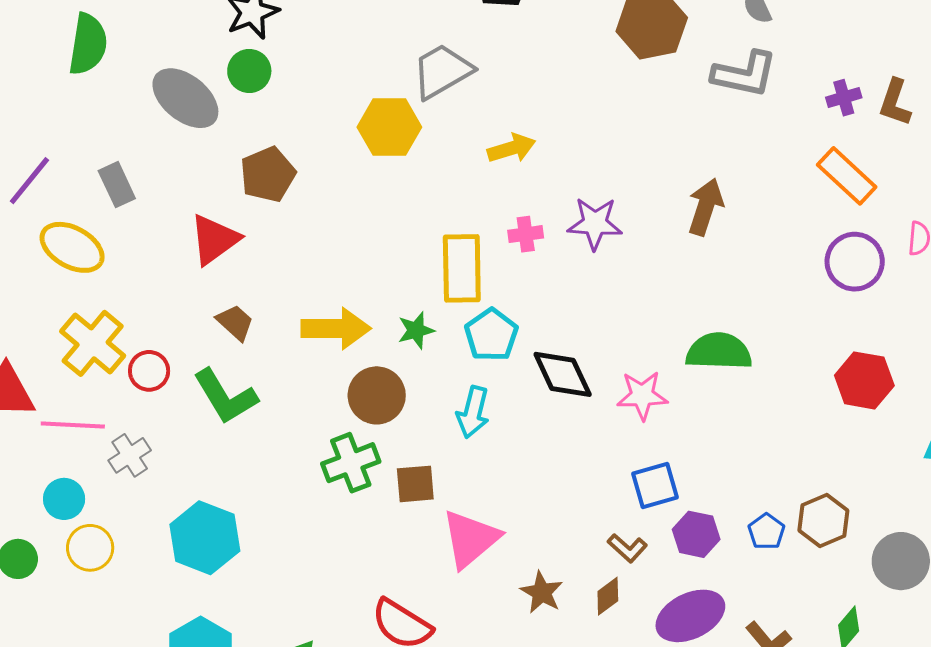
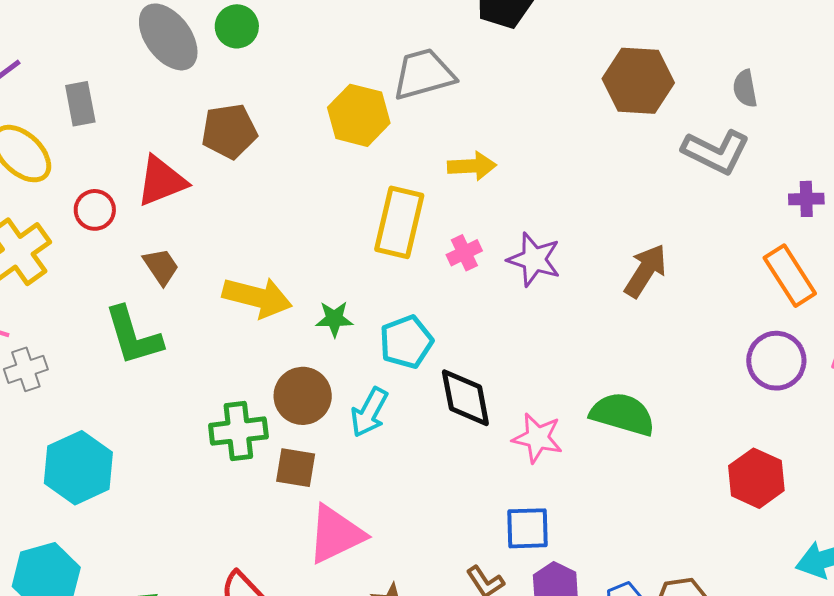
pink cross: (526, 234) -> (464, 253), turned -32
yellow rectangle: (462, 268) -> (399, 222), moved
red circle: (149, 371) -> (95, 210), moved
brown circle: (377, 395) -> (303, 396), moved

